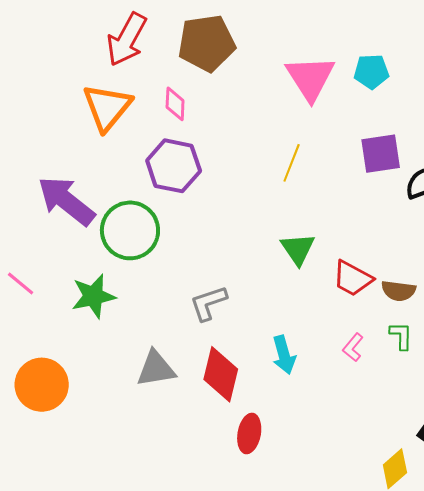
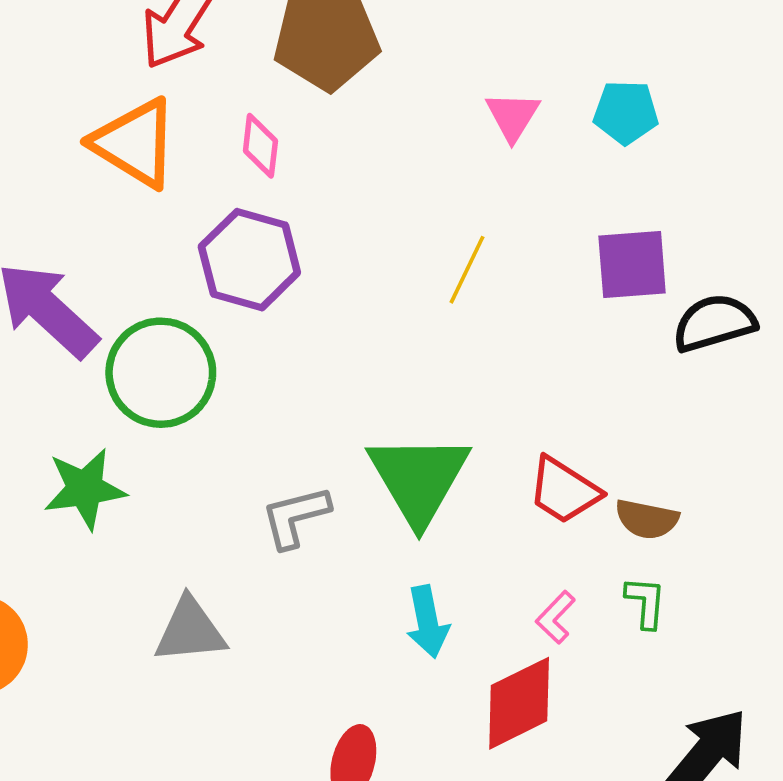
pink triangle: (310, 78) -> (513, 116), size x0.6
orange triangle: (107, 107) -> (135, 143), turned -42
green triangle: (298, 249) -> (419, 479), moved, size x1.6
red diamond: (221, 374) -> (519, 703), moved, turned 46

